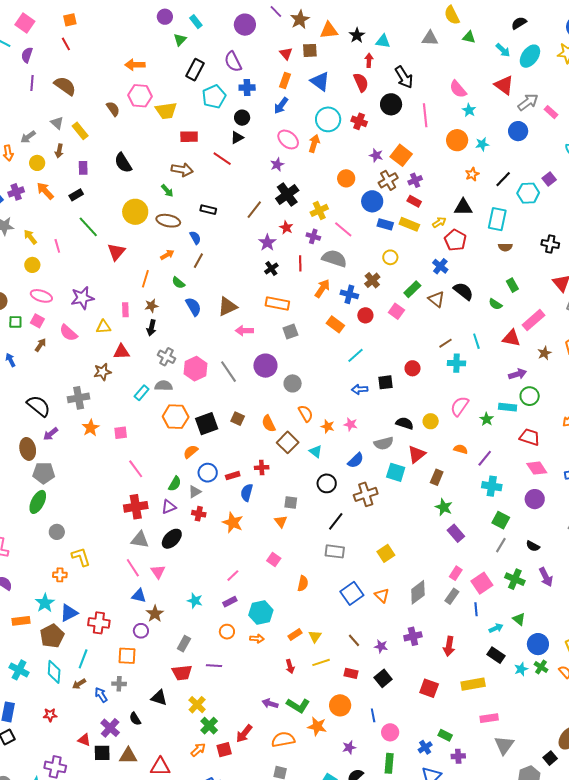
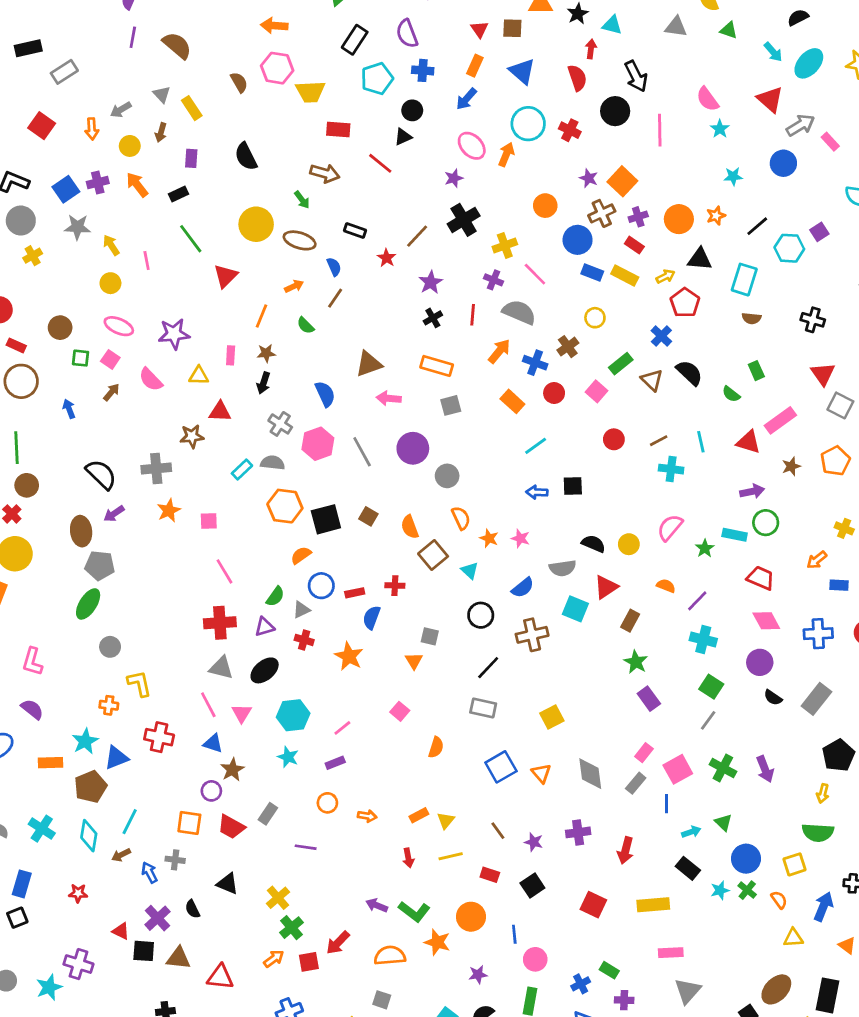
orange circle: (457, 140) -> (679, 219), moved
red star: (286, 227) -> (387, 258), moved
blue semicircle: (193, 307) -> (325, 394), moved
red circle: (413, 368) -> (614, 439), moved
black semicircle: (533, 546) -> (773, 698), moved
gray diamond: (418, 592) -> (590, 774), turned -65
cyan hexagon: (261, 613) -> (293, 715), moved
red cross: (99, 623) -> (159, 737), moved
red trapezoid: (182, 673) -> (231, 827), moved, turned 30

